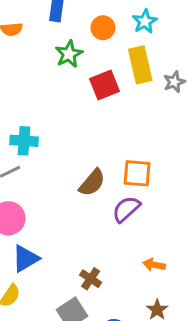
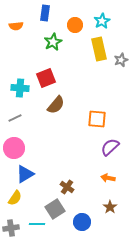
red square: (105, 85) -> (46, 78), moved
cyan cross: (24, 141) -> (20, 88), moved
brown semicircle: (92, 183) -> (56, 105), moved
purple semicircle: (126, 209) -> (110, 147), moved

